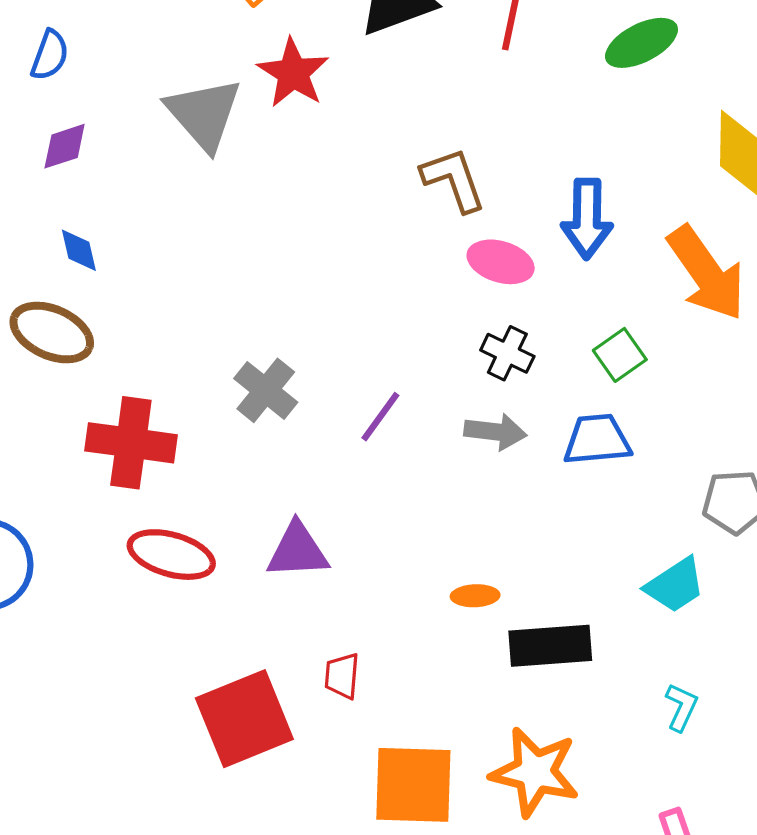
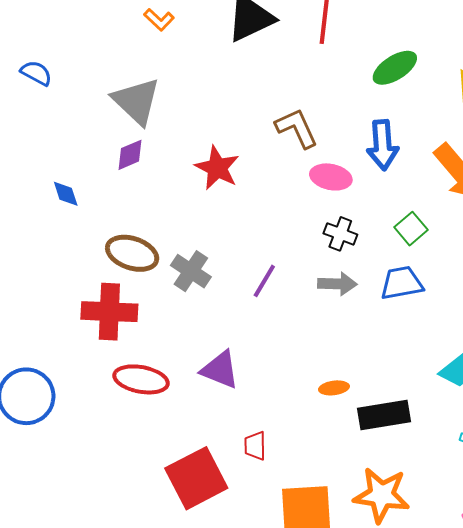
green ellipse: (641, 43) -> (395, 68), moved
blue semicircle: (50, 55) -> (36, 73), turned -76
red star: (293, 73) -> (217, 168), moved
purple diamond: (65, 146) -> (130, 155), moved
brown ellipse: (52, 333) -> (132, 253), moved
purple triangle: (298, 551) -> (220, 370), turned 30

